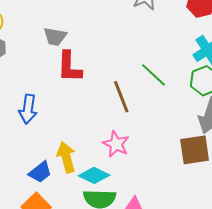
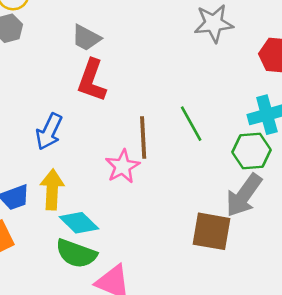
blue arrow: (28, 109) -> (49, 132), moved
pink star: (116, 144) -> (122, 166), moved

